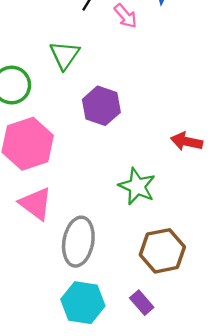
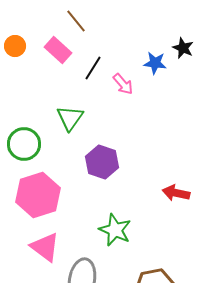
green star: (137, 186) -> (115, 230), moved

